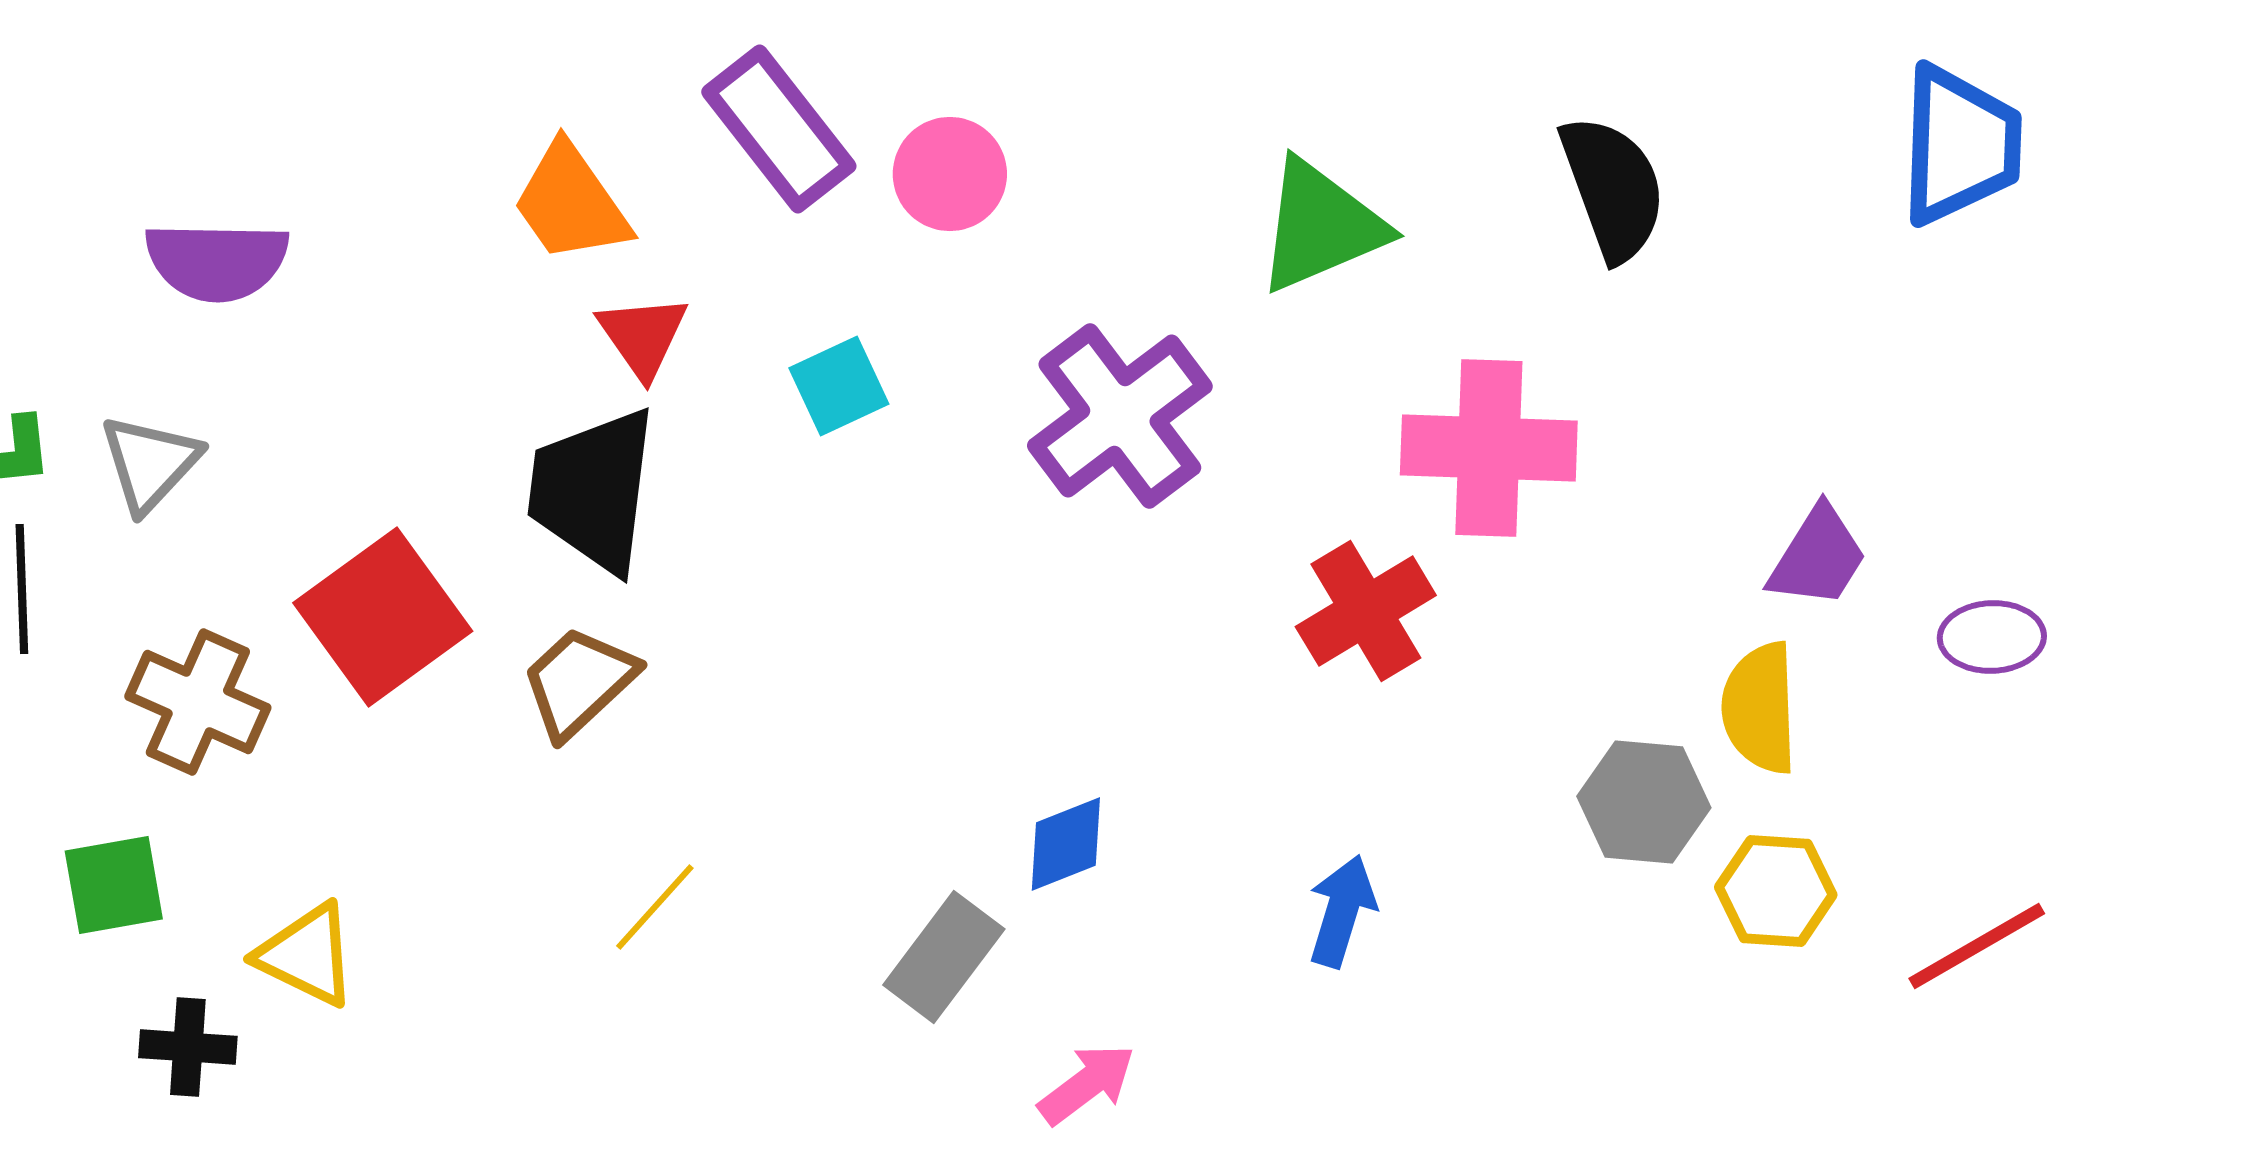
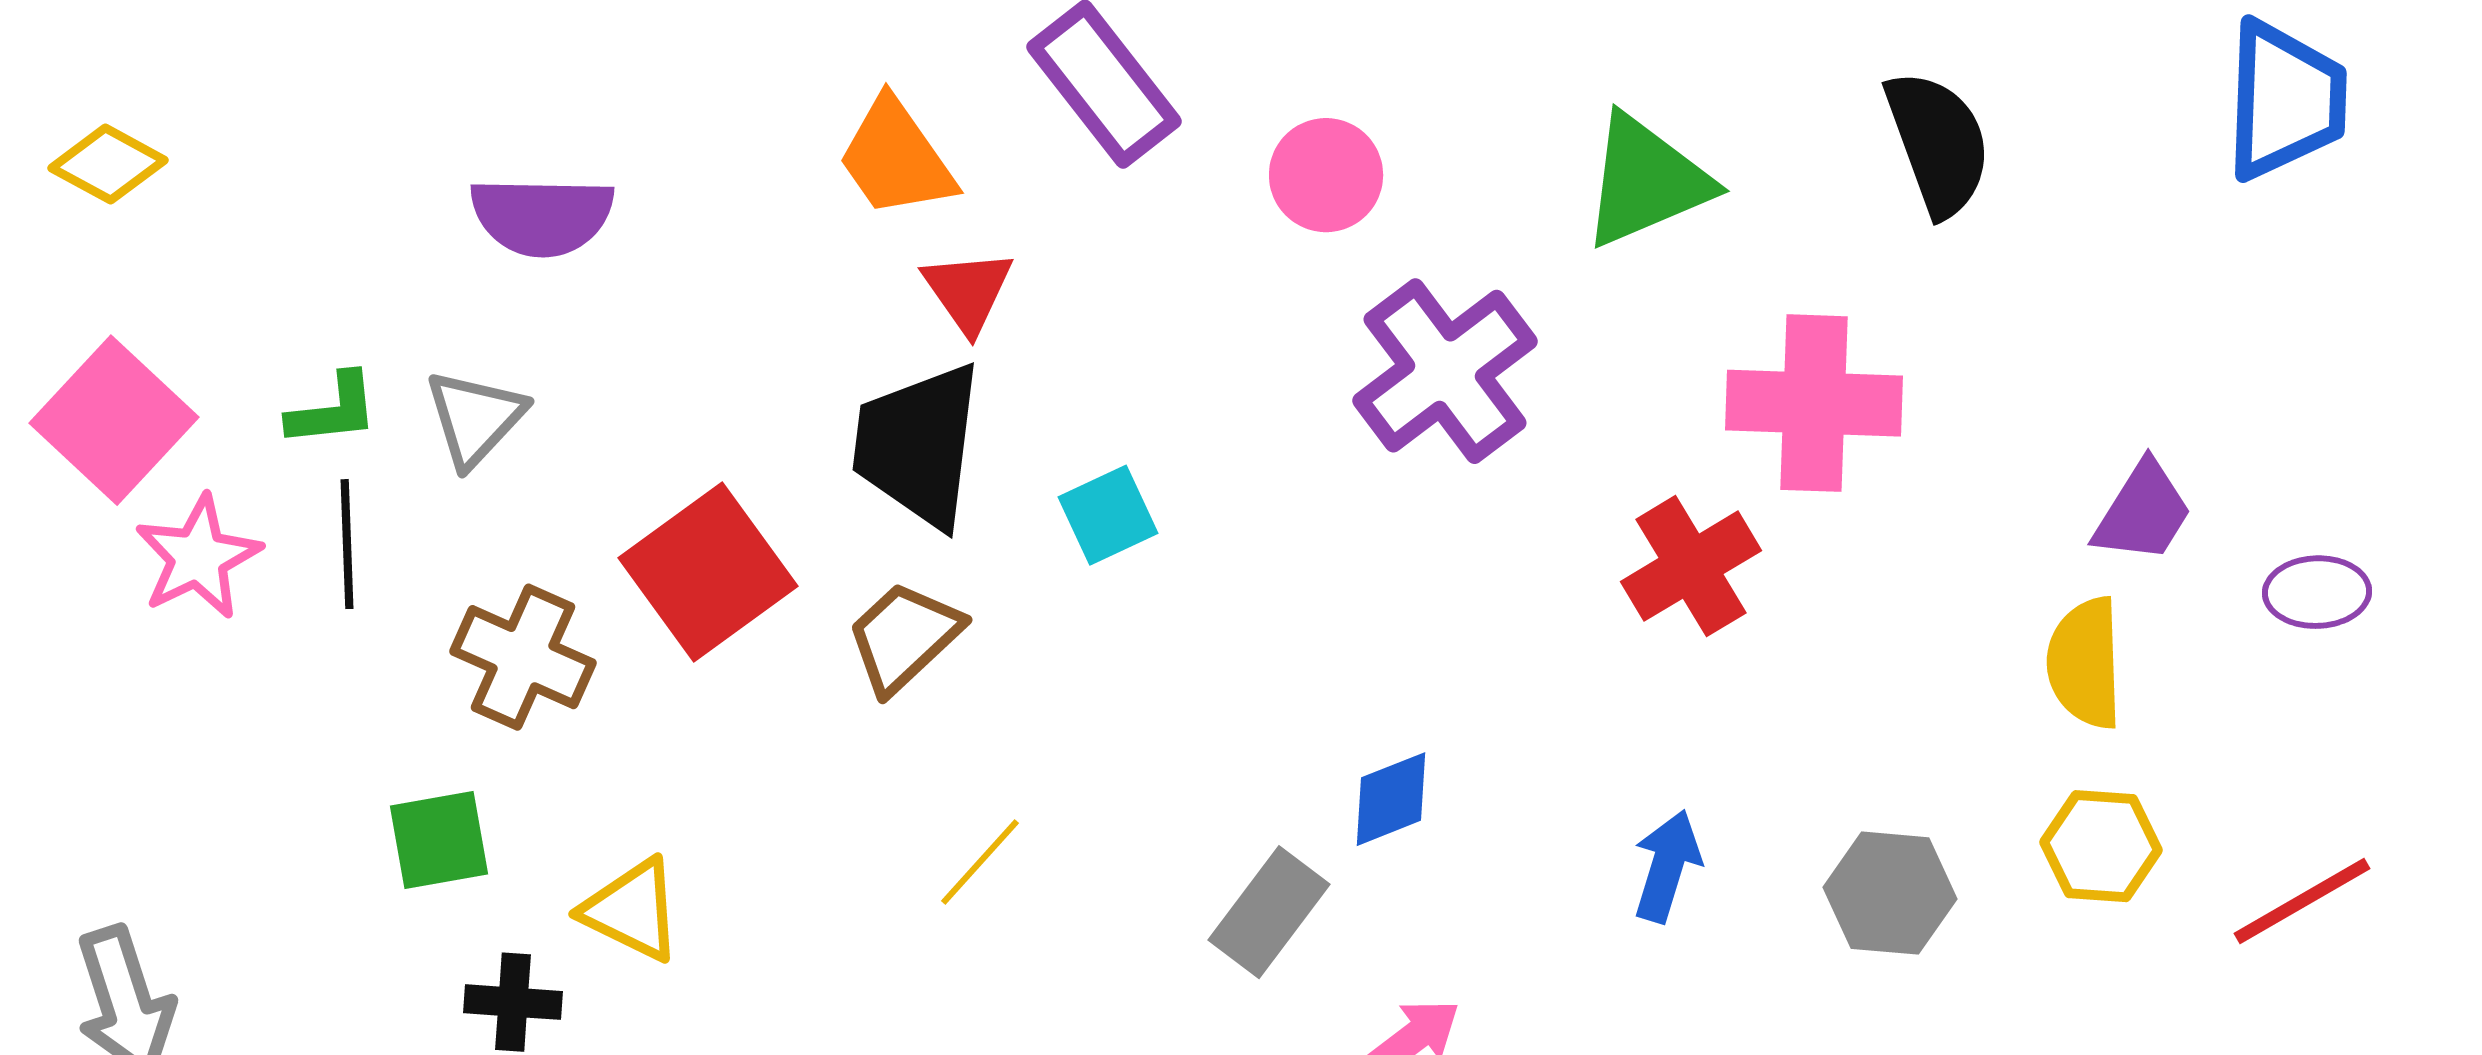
pink circle: (950, 174) -> (1326, 175), moved
cyan square: (839, 386) -> (1108, 515), moved
gray hexagon: (1644, 802) -> (1890, 893), moved

